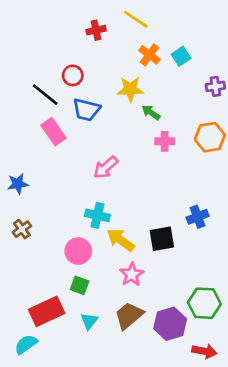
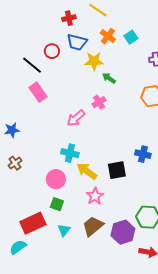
blue trapezoid: (86, 110) -> (77, 42), moved
pink cross: (165, 141) -> (99, 102), moved, turned -32
blue cross: (198, 217) -> (143, 154), turned 35

